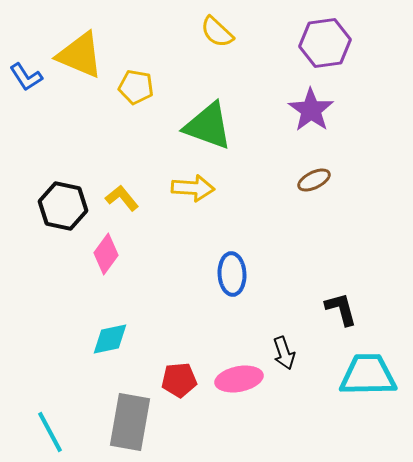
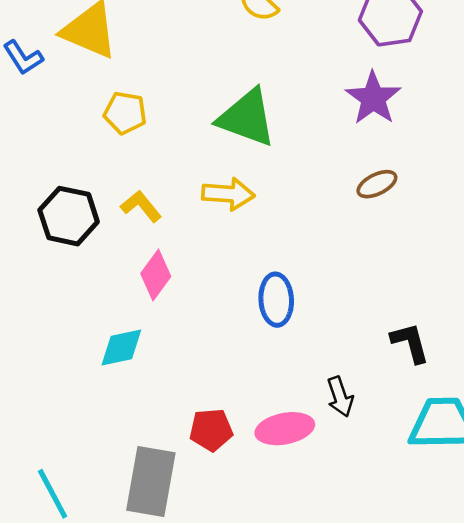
yellow pentagon: (136, 87) -> (125, 113), moved
pink diamond: (106, 254) -> (156, 275), moved
cyan diamond: (110, 339) -> (121, 348), moved

